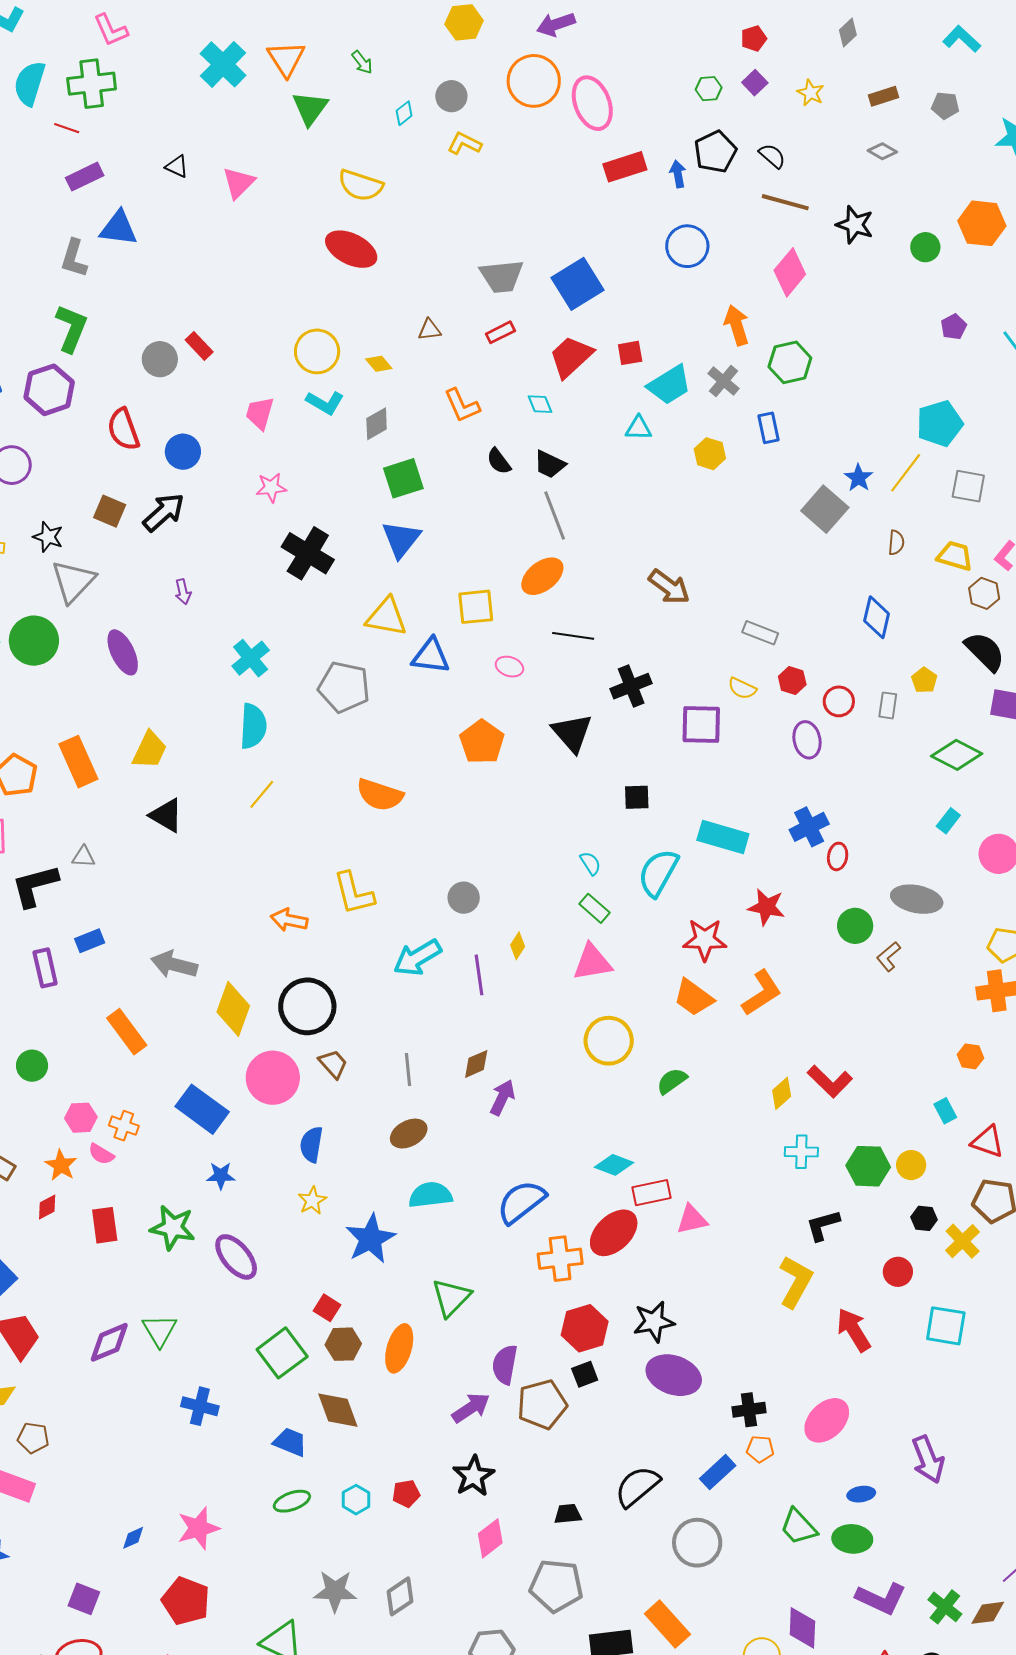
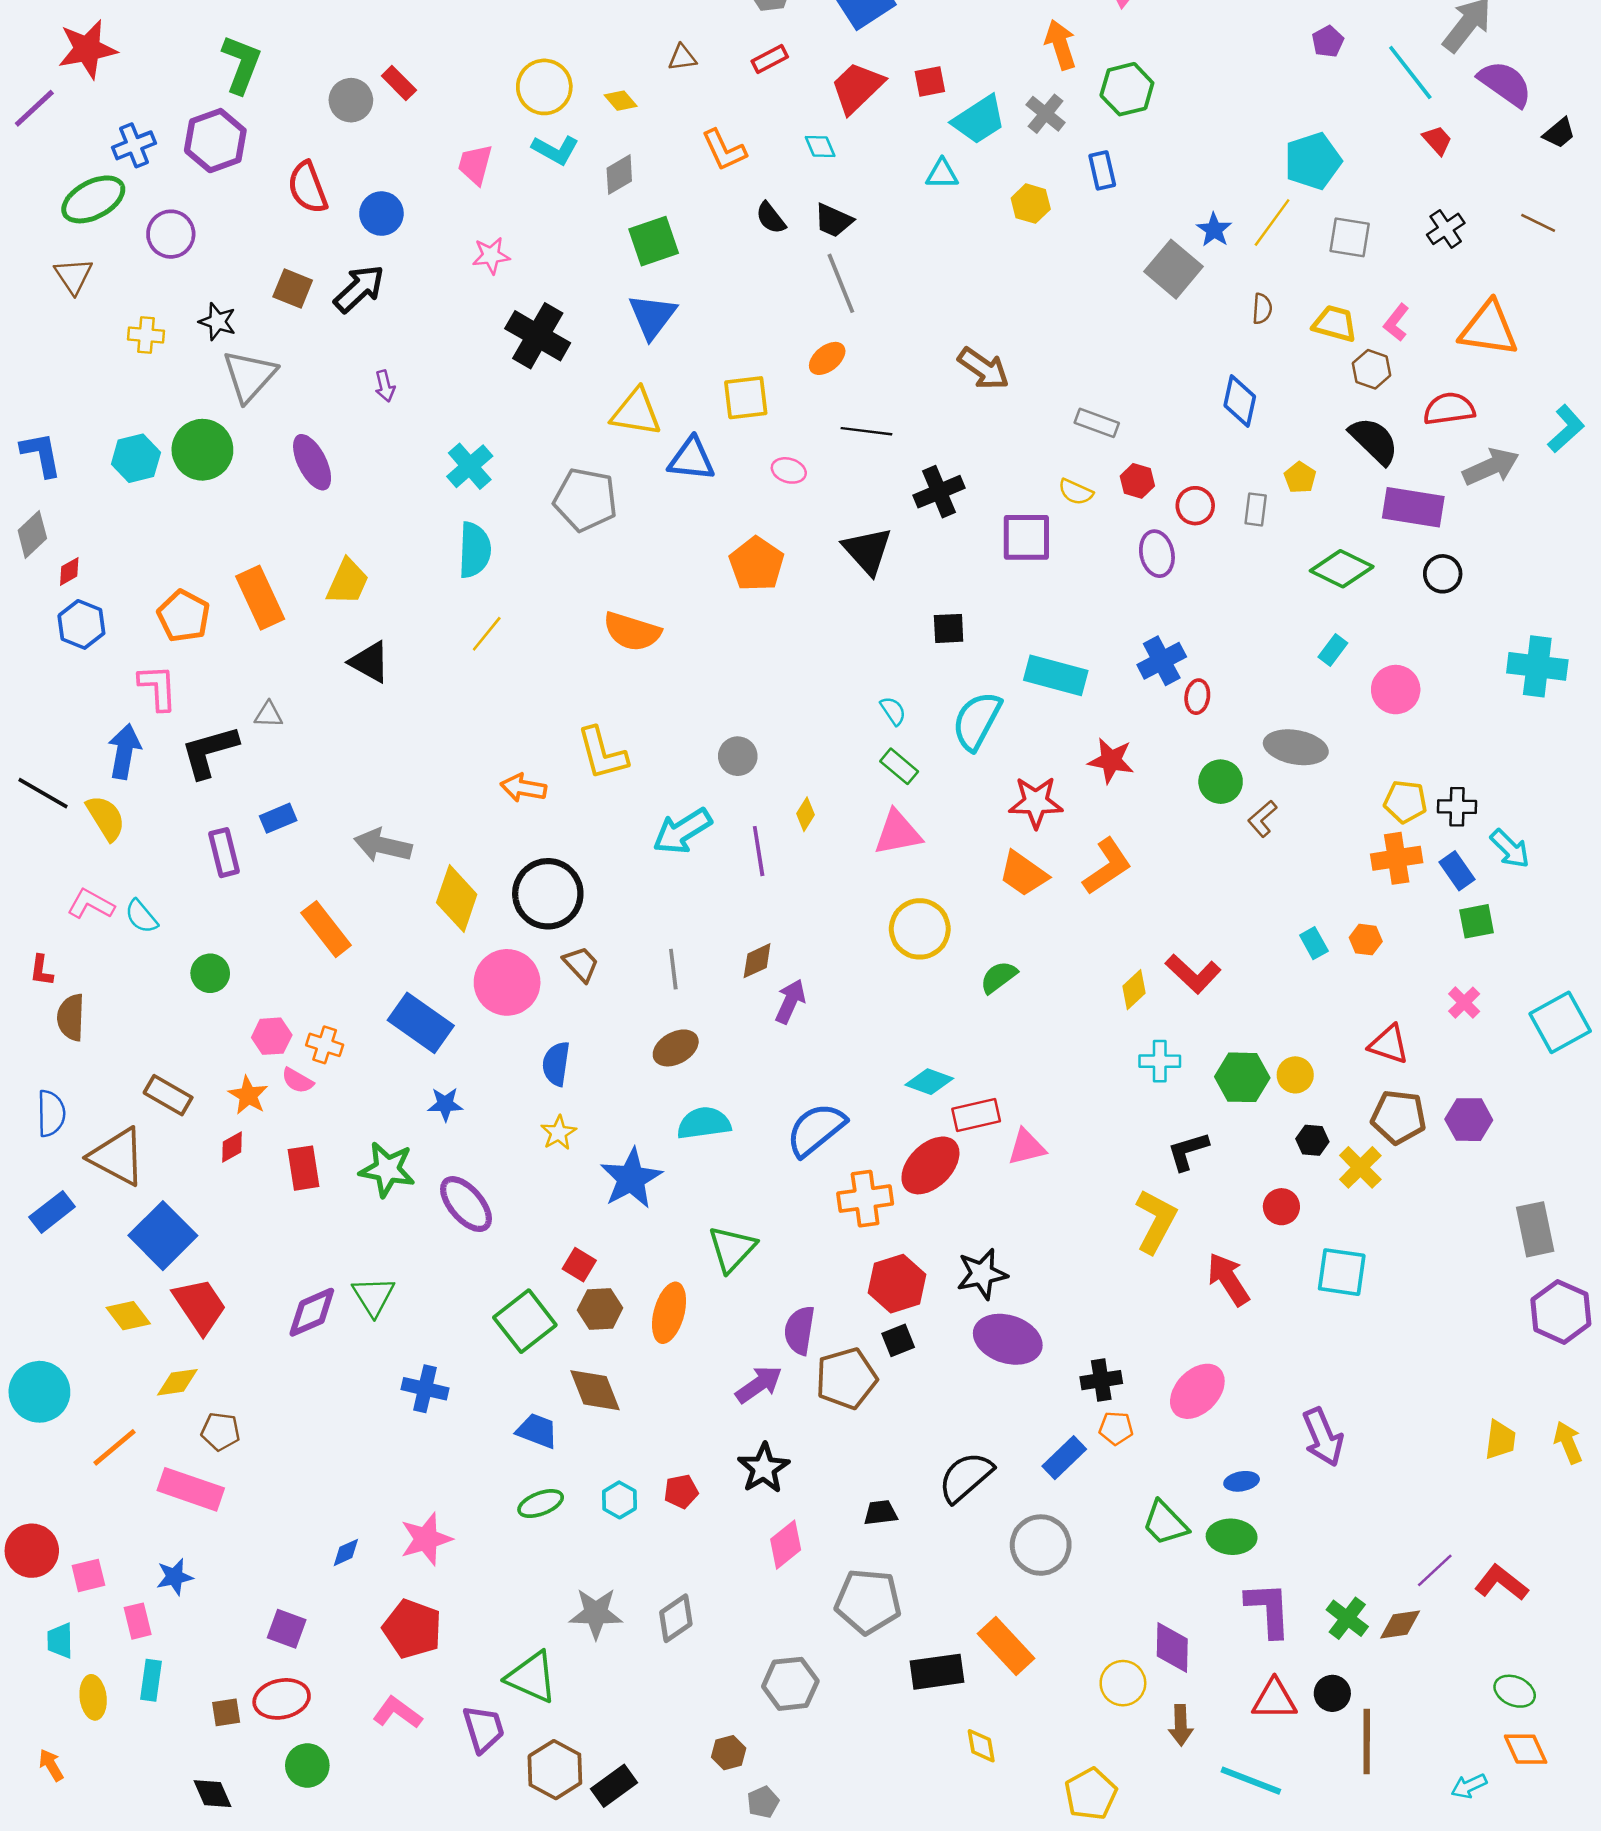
orange ellipse: (542, 576) -> (827, 358), size x0.7
cyan rectangle: (945, 1111) -> (1314, 943), moved
purple L-shape: (881, 1599) -> (1268, 1609), turned -117

